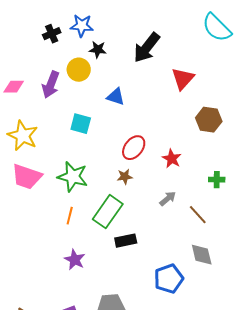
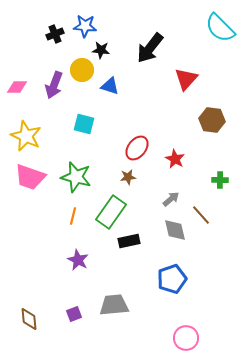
blue triangle: (116, 97) -> (110, 86), moved
gray diamond: (202, 255) -> (175, 230), moved

